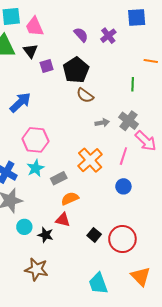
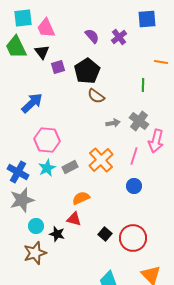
pink arrow: (146, 141) -> (156, 141), turned 60
gray rectangle: (59, 178) -> (70, 167), moved
brown star: (36, 269) -> (35, 253), moved, turned -30

